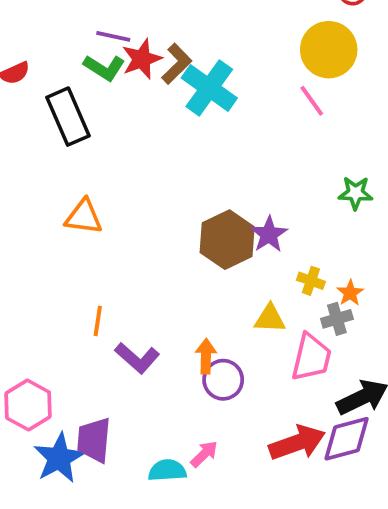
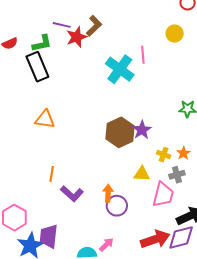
yellow circle: (329, 50) -> (175, 34), size x0.6
brown L-shape: (177, 64) -> (94, 26), moved
green L-shape: (104, 68) -> (42, 43), moved, turned -45
cyan cross: (209, 88) -> (120, 69), moved
pink line: (312, 101) -> (143, 55), moved, turned 30
orange star: (350, 293) -> (183, 153), moved

